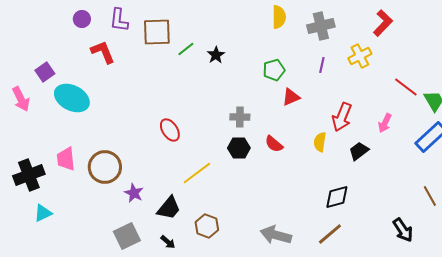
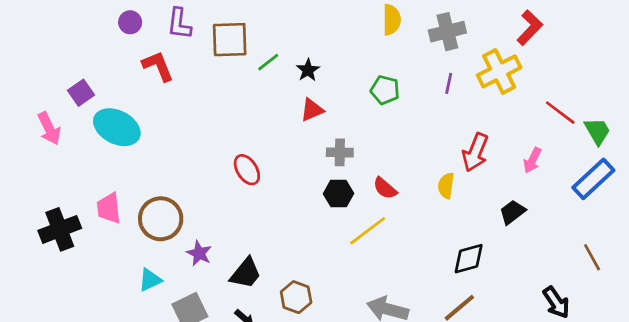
yellow cross: (360, 56) -> (499, 71), size x1.4
green pentagon: (274, 70) -> (385, 90), turned 30
red triangle: (291, 97) -> (312, 110), moved
black trapezoid: (359, 151) -> (512, 212), moved
yellow line: (197, 173) -> (368, 231), moved
cyan triangle: (43, 213) -> (150, 280), moved

